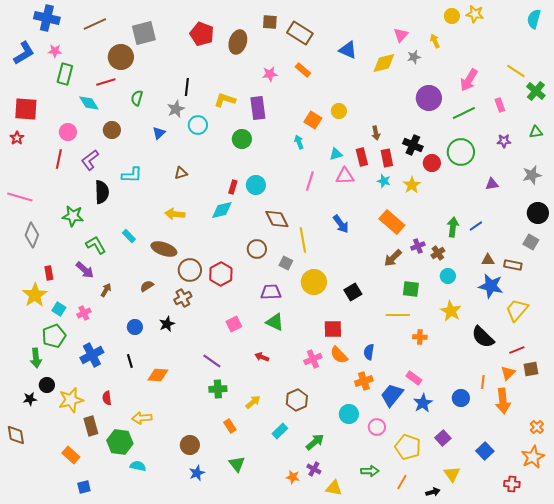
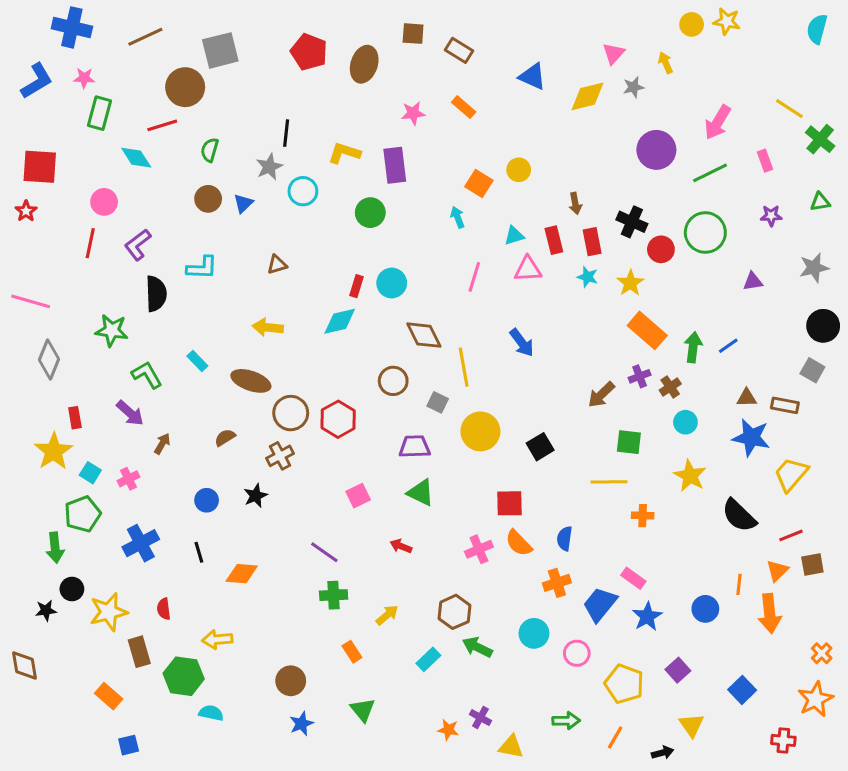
brown rectangle: (300, 33) -> (459, 50), size x0.7
brown circle: (112, 130) -> (208, 199), moved
orange rectangle: (392, 222) -> (647, 330), moved
green arrow: (315, 442) -> (477, 647), moved, turned -114

